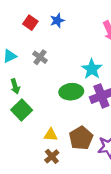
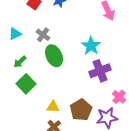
green arrow: (15, 86) -> (20, 62), turned 64
green ellipse: (71, 92) -> (54, 56), moved, turned 70

